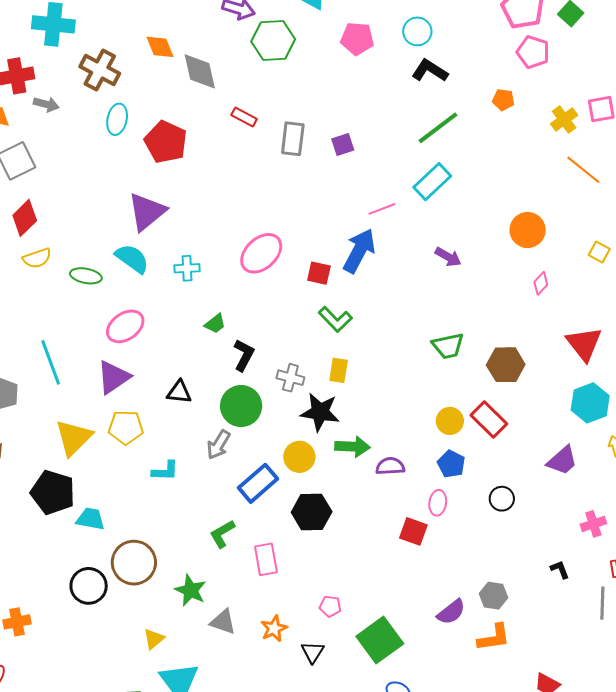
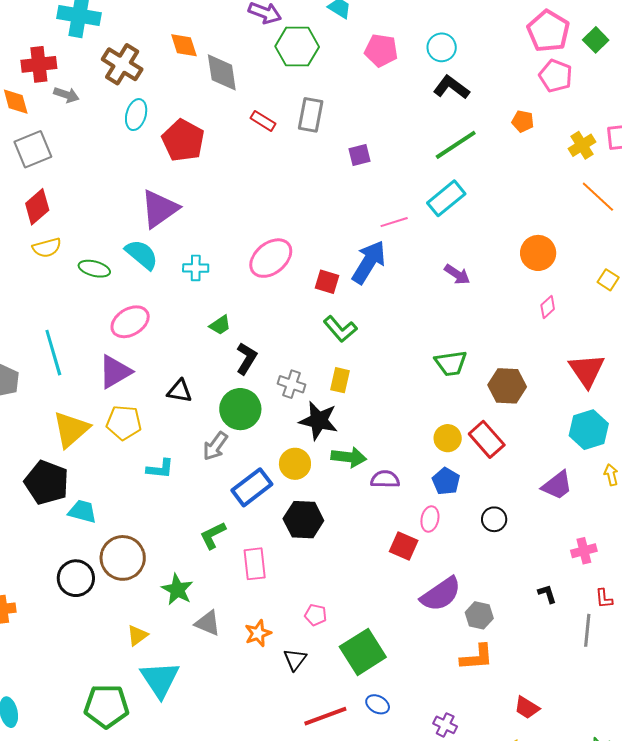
gray rectangle: (293, 139) -> (311, 115), moved
purple semicircle: (451, 612) -> (441, 594), moved, size x1.4

